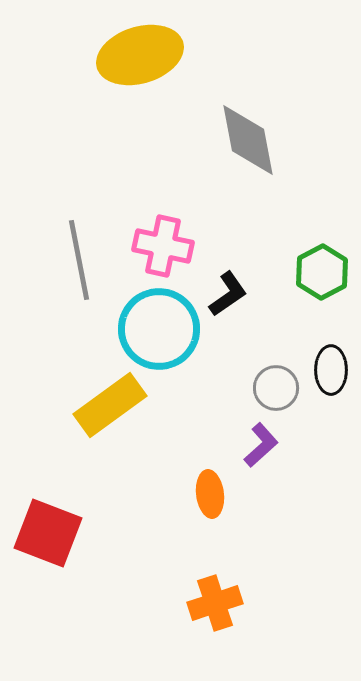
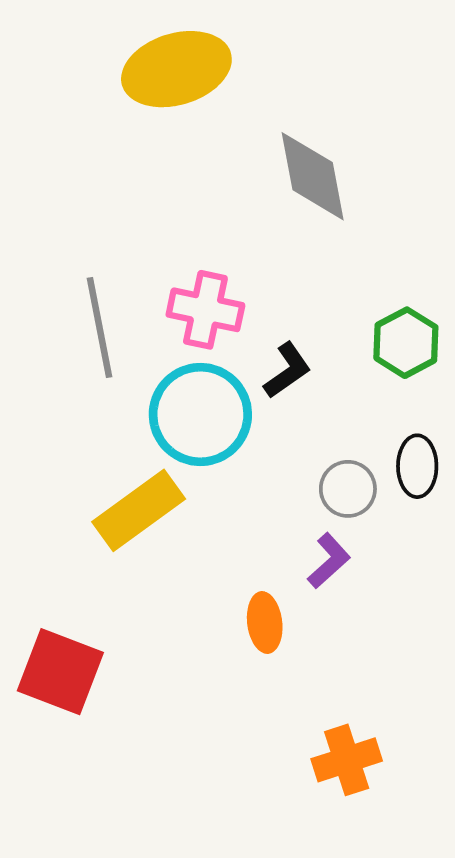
orange cross: (215, 603) -> (347, 760), moved

